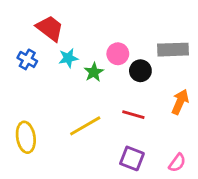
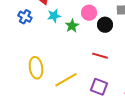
yellow line: (85, 126) -> (66, 80), moved
yellow ellipse: (26, 137) -> (36, 68), moved

